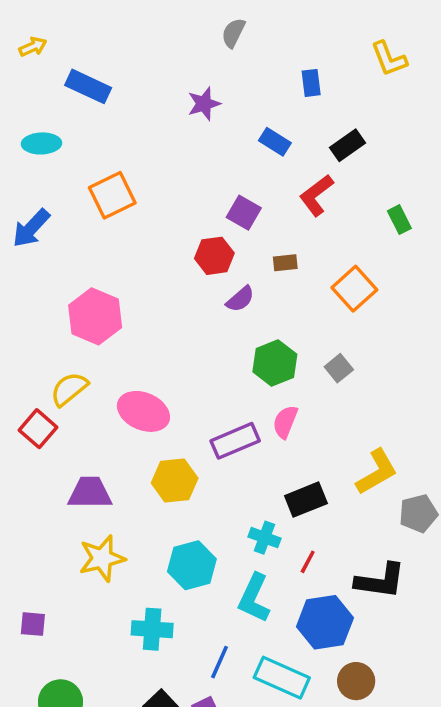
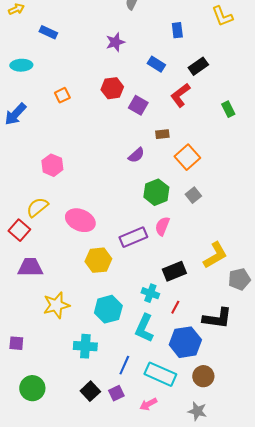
blue rectangle: (88, 86) -> (48, 32), size x0.7
orange square: (112, 195) -> (62, 95), size x0.6
red hexagon: (214, 256) -> (112, 88), moved
orange square: (354, 289) -> (187, 157), moved
pink hexagon: (95, 316) -> (52, 165), size x0.7
purple trapezoid: (90, 493) -> (30, 267), moved

